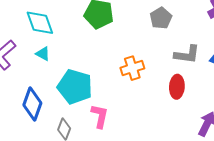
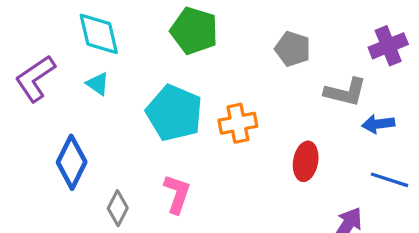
gray pentagon: (161, 18) -> (293, 49), turned -30
gray L-shape: (187, 54) -> (345, 92), moved
cyan pentagon: (75, 87) -> (174, 113), moved

